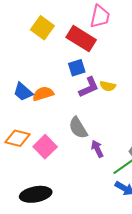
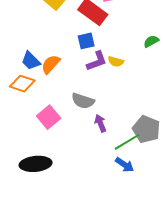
orange semicircle: (43, 94) -> (51, 64), turned -35
gray semicircle: (78, 128) -> (83, 101), turned -45
orange diamond: (18, 138) -> (22, 84), moved

